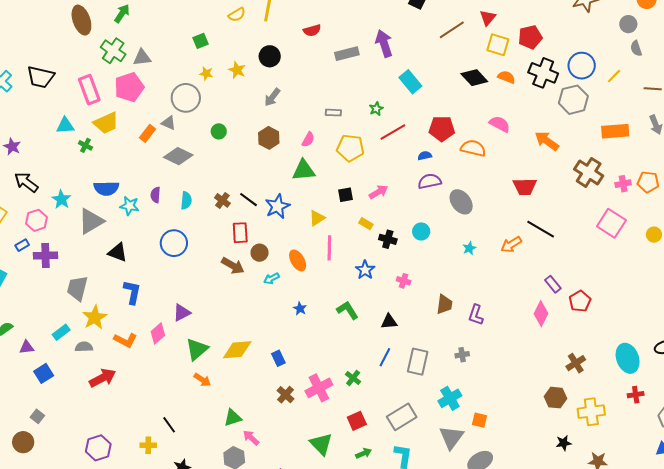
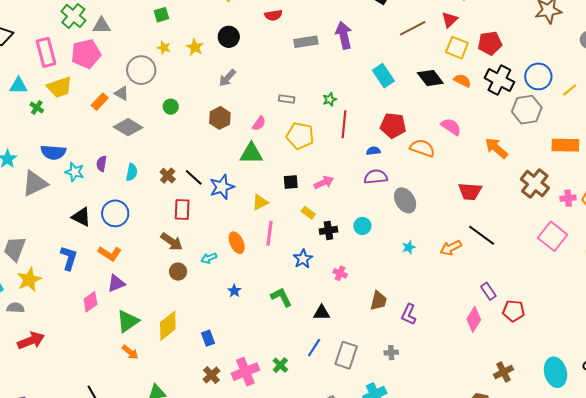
cyan rectangle: (410, 82) -> (383, 76), moved
red line: (393, 132) -> (344, 124), turned -60
black cross: (388, 239) -> (328, 230), turned -30
black triangle: (118, 252) -> (81, 217), moved
brown circle: (260, 253) -> (178, 272), moved
red pentagon: (580, 301) -> (514, 311), turned 30
orange L-shape: (125, 340) -> (110, 253), moved
yellow diamond: (237, 350) -> (168, 326), turned -40

